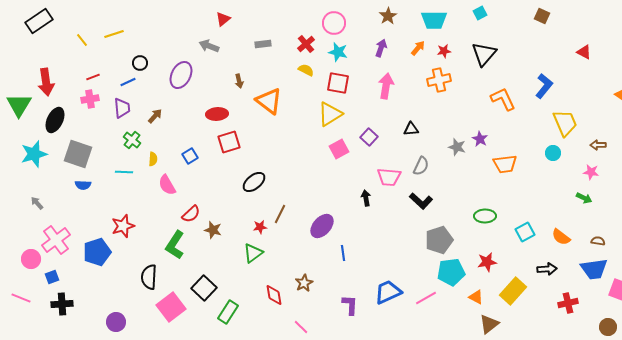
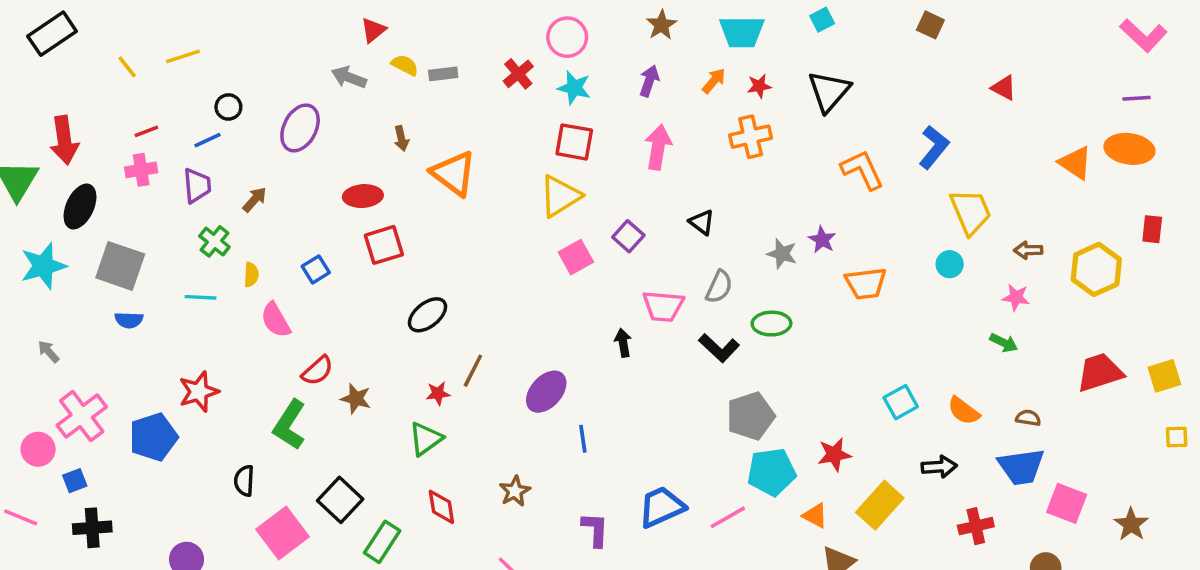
yellow semicircle: (306, 70) -> (405, 65), moved
black triangle: (411, 129) -> (702, 222), turned 42
green ellipse: (485, 216) -> (771, 324), moved
black semicircle: (149, 277) -> (244, 481), size x0.7
red diamond: (274, 295) -> (441, 507), moved

